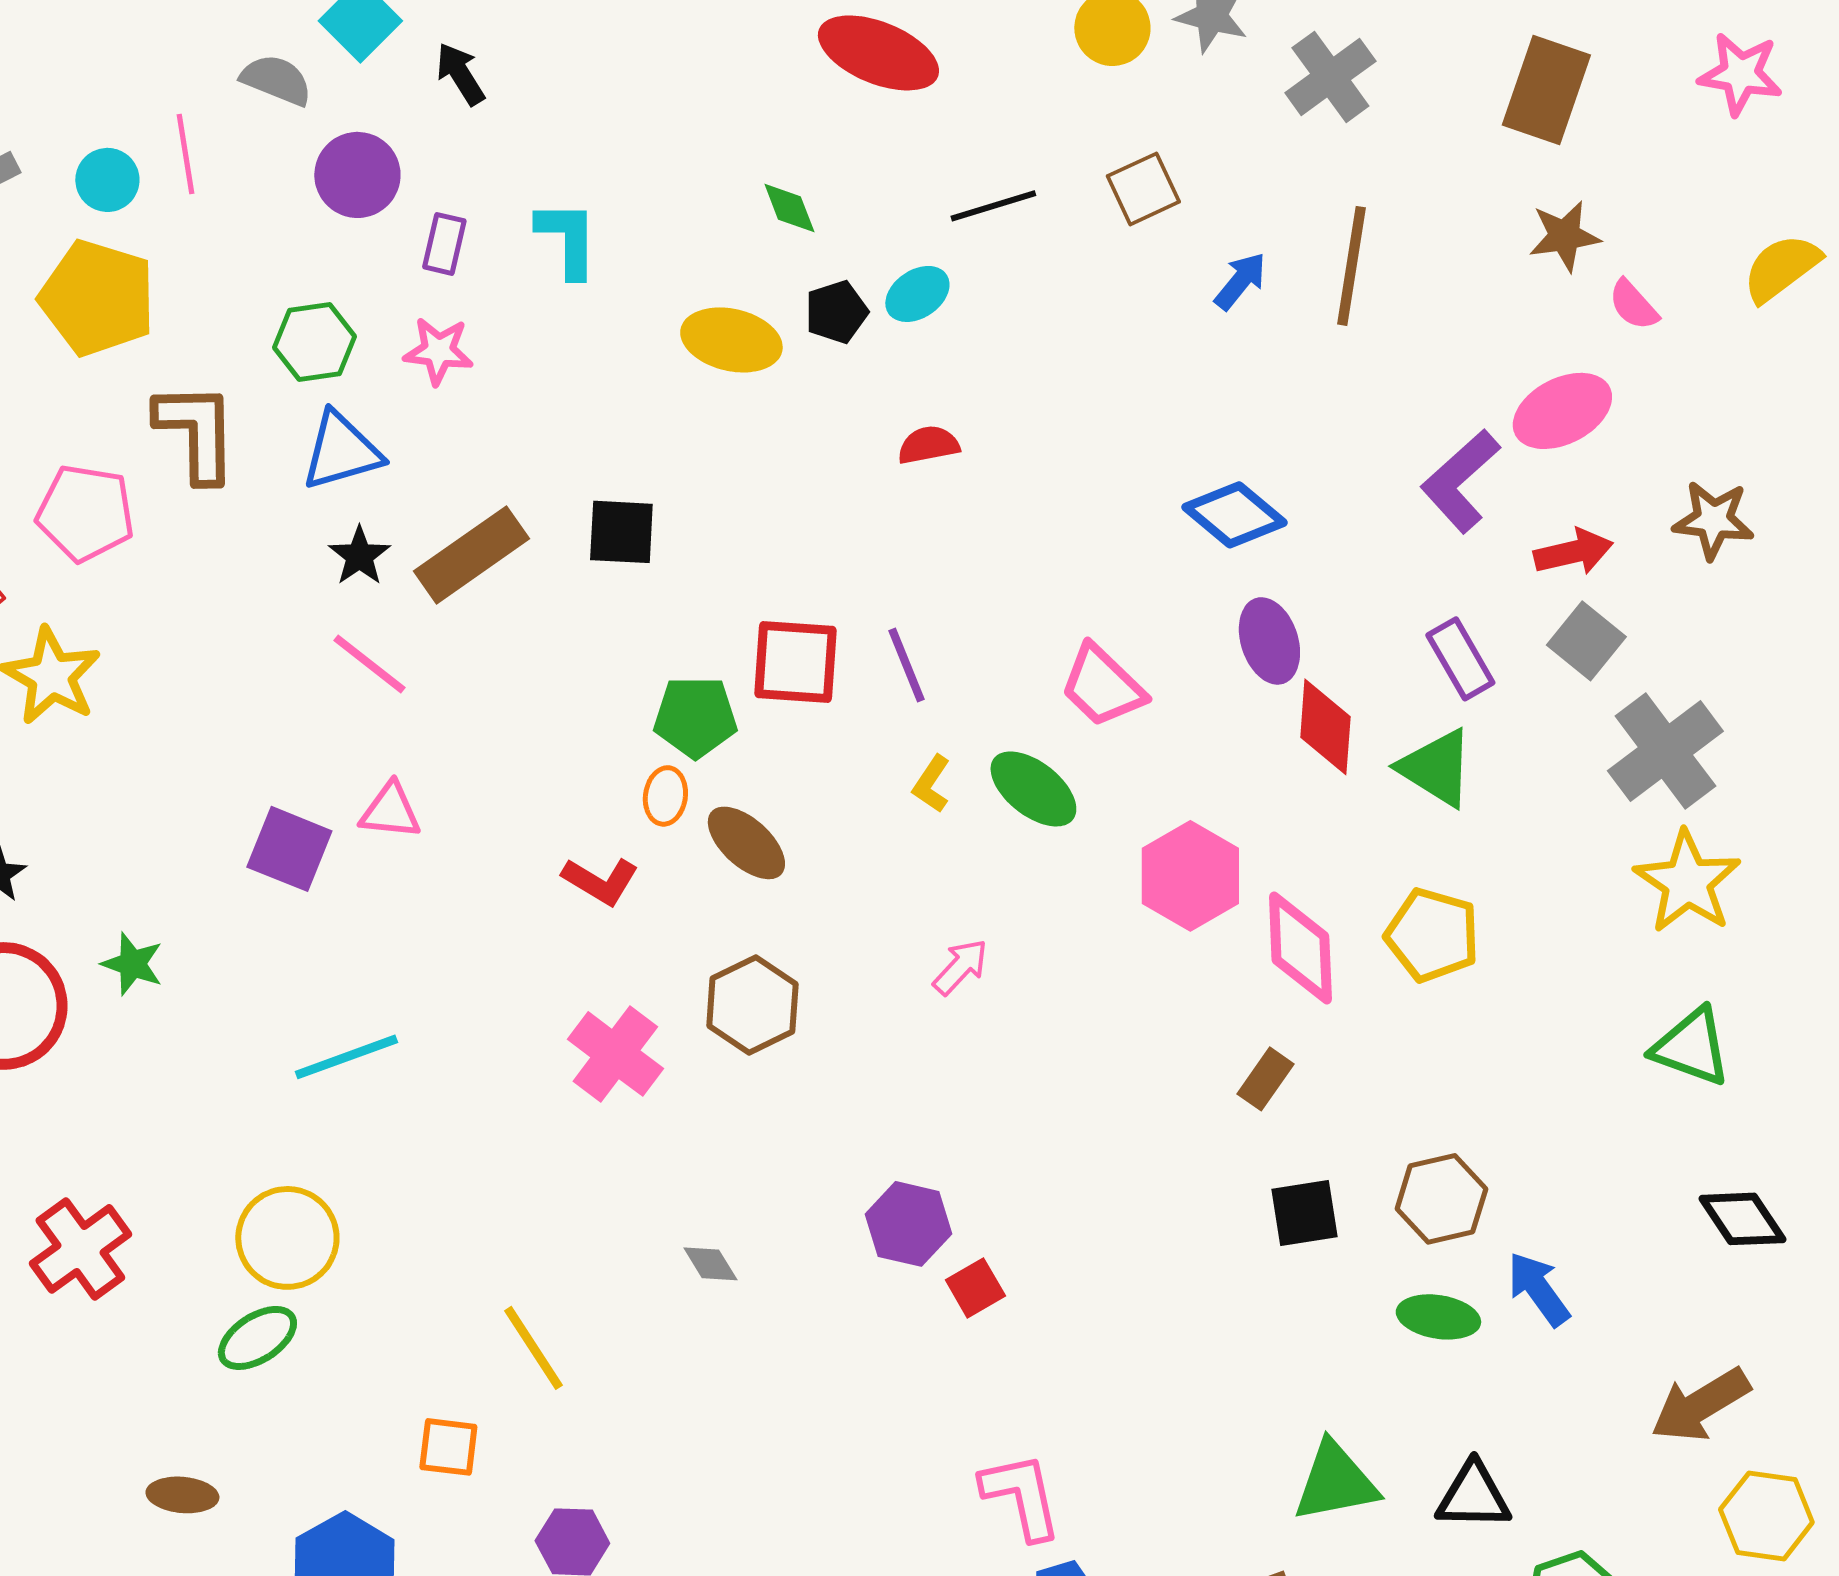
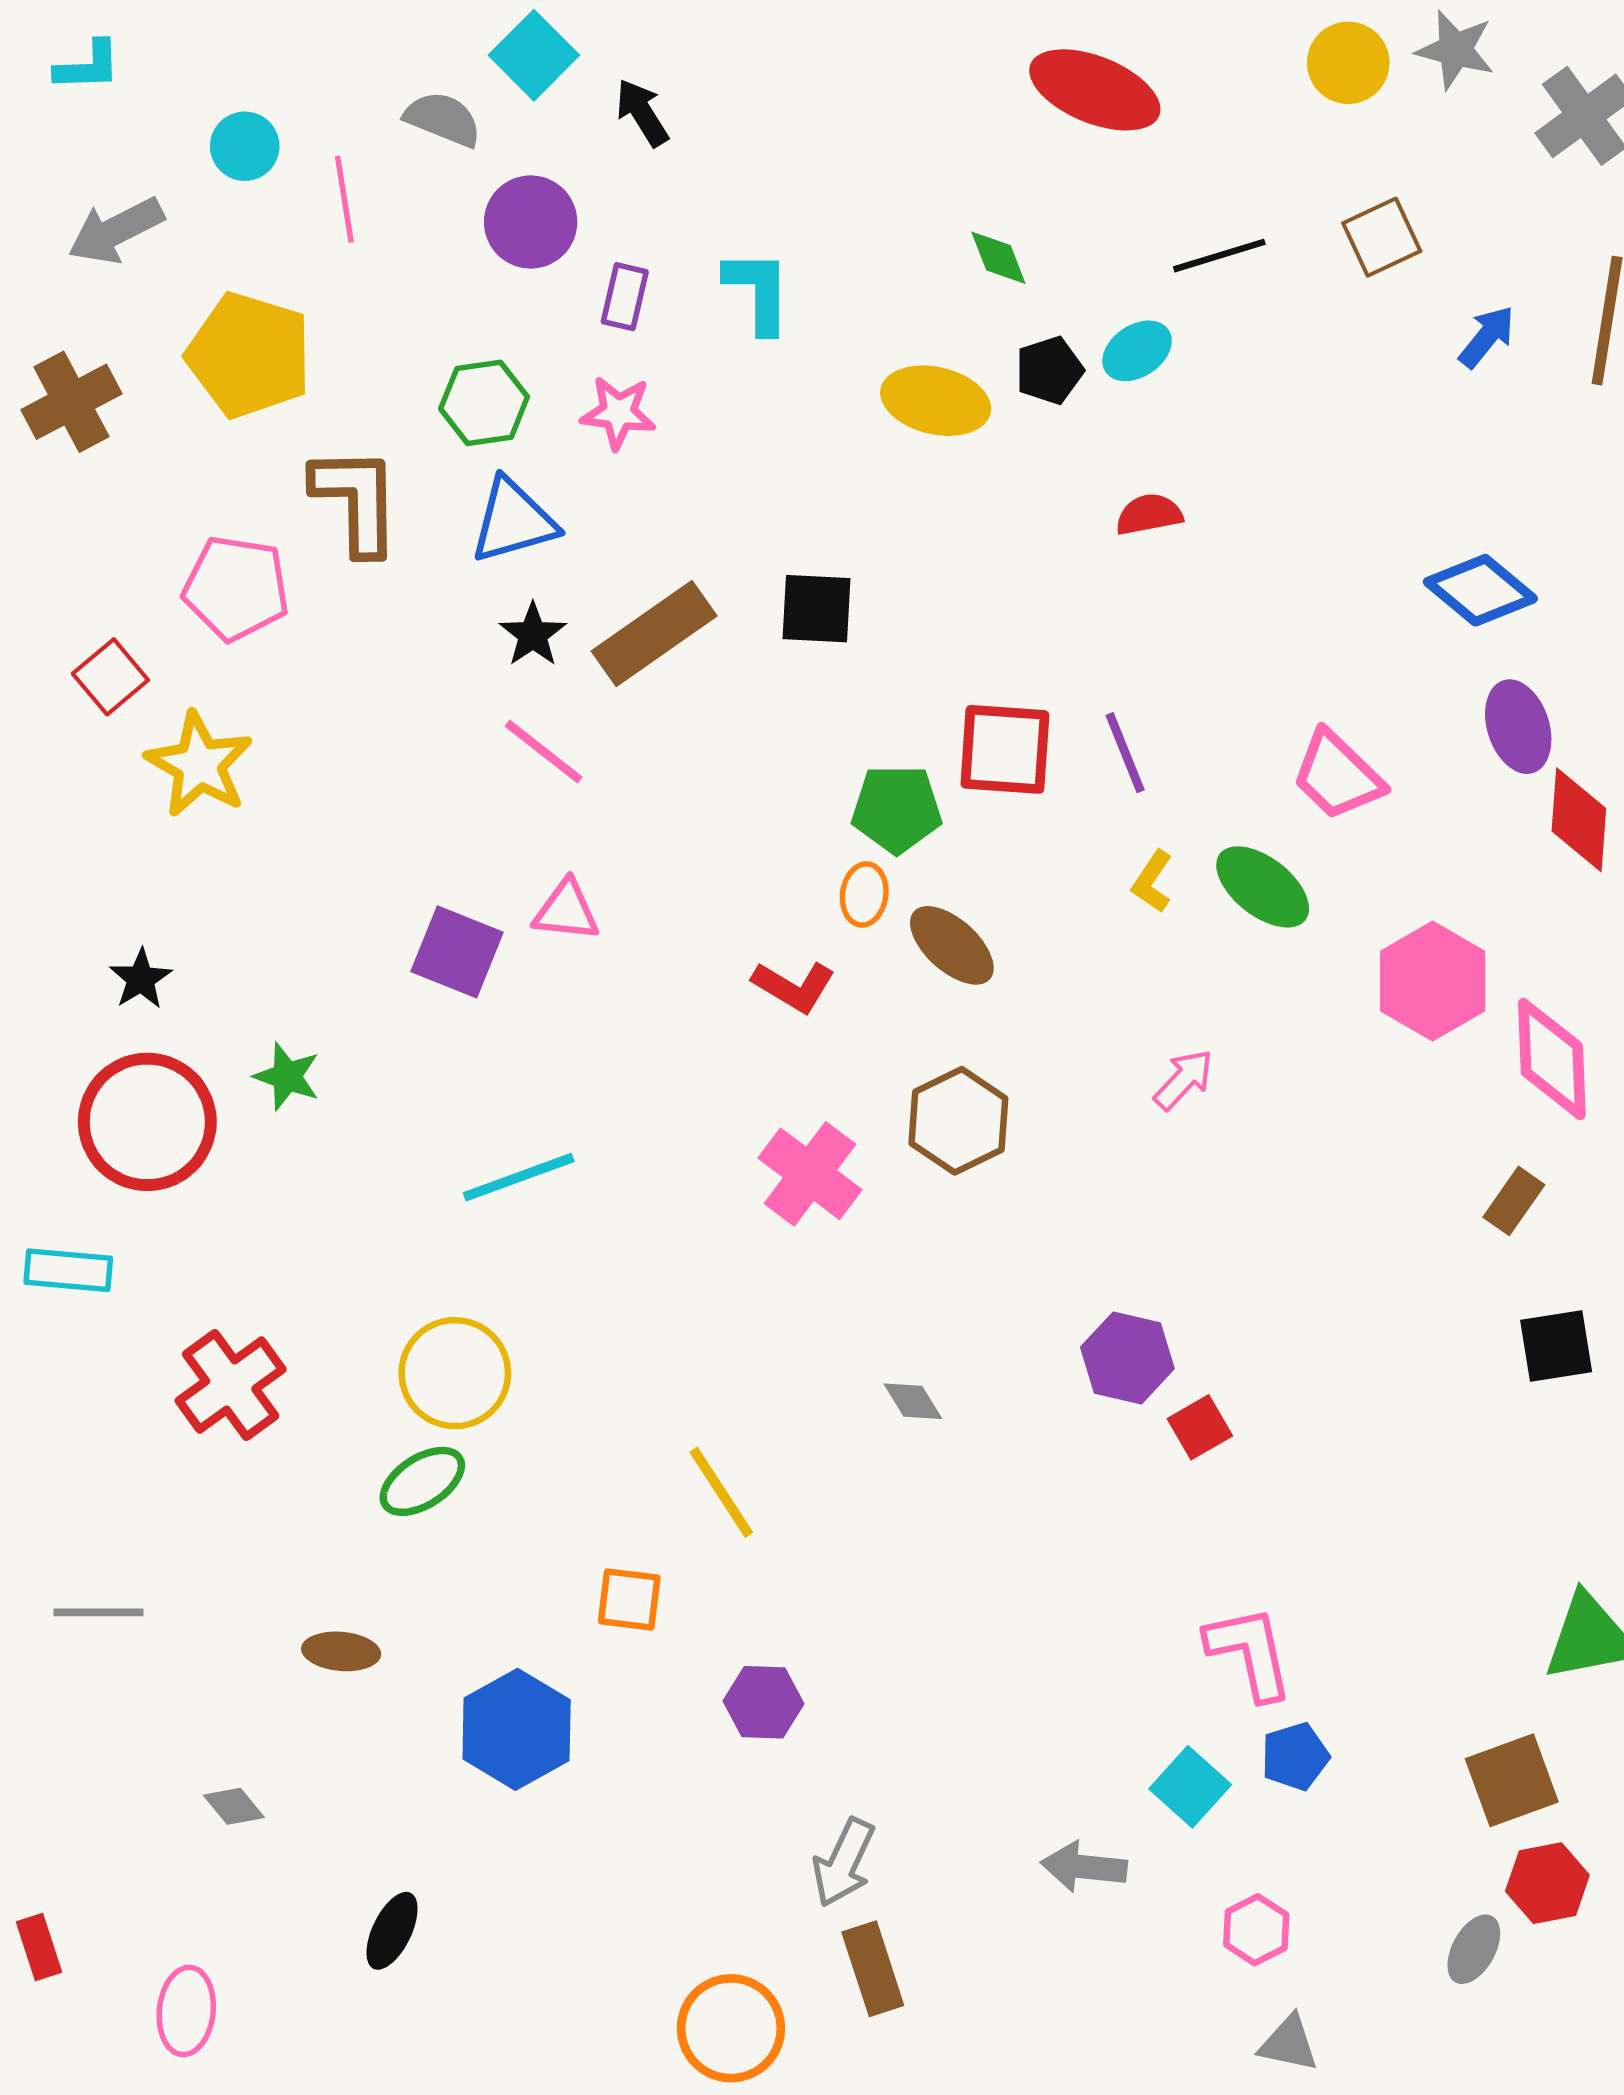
cyan circle: (107, 180) -> (245, 146), moved

